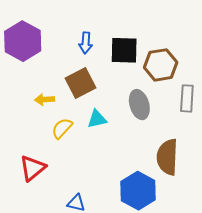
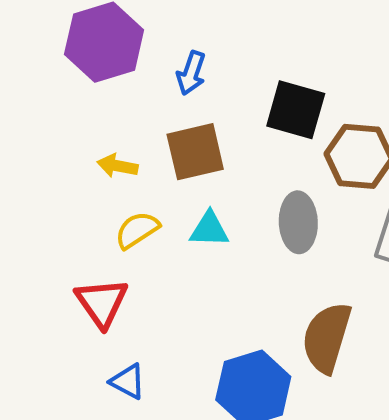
blue arrow: (86, 43) -> (191, 73), moved
red triangle: (33, 168) -> (102, 303), moved, turned -40

